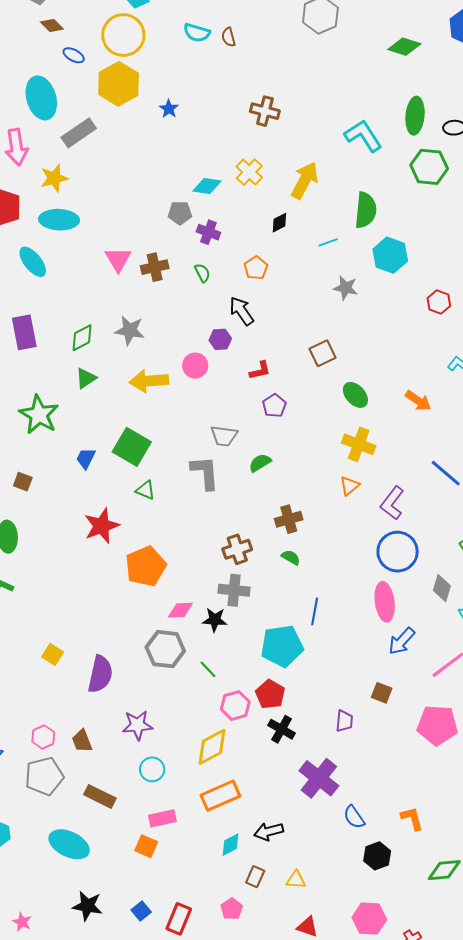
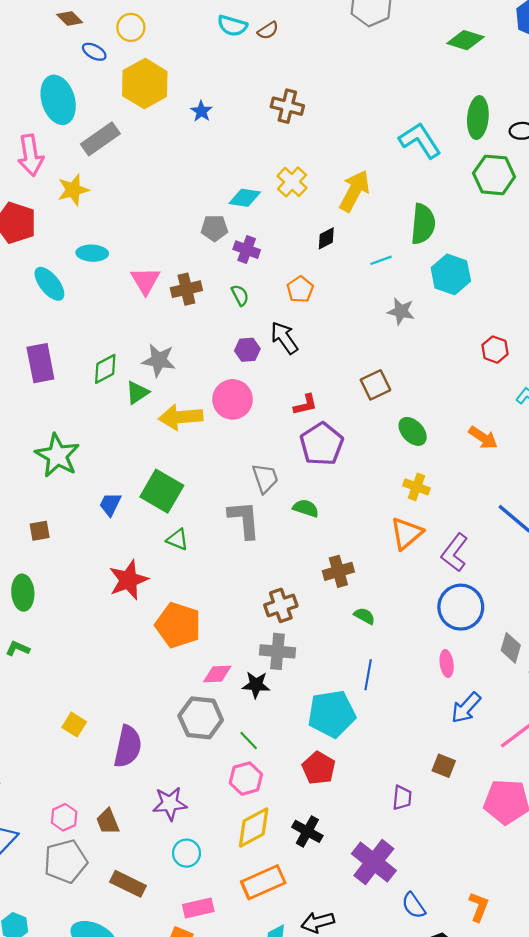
yellow circle: (123, 35) -> (131, 27), moved, size x0.6
brown semicircle: (228, 37) -> (268, 30), turned -108
brown cross: (265, 111) -> (287, 106), moved
cyan ellipse: (59, 220) -> (92, 253), moved, size x0.7
red hexagon: (439, 302) -> (495, 350), moved
purple hexagon: (220, 339) -> (247, 350), moved
pink circle: (195, 366) -> (233, 399), size x1.4
green triangle: (86, 378) -> (137, 393), moved
purple pentagon: (274, 406) -> (322, 444), size x1.6
gray trapezoid: (224, 436) -> (265, 478), turned -116
yellow cross: (359, 444) -> (417, 487), size x0.7
green semicircle: (260, 463) -> (306, 508), turned 50
brown square: (23, 482) -> (40, 531), turned -30
orange triangle: (349, 486) -> (406, 533), size x1.5
green semicircle: (291, 557) -> (364, 616), moved
orange pentagon: (146, 566) -> (178, 625), turned -30
pink ellipse: (385, 602) -> (447, 664), size x0.6
pink hexagon: (235, 706) -> (246, 779), moved
black cross: (282, 729) -> (307, 831), moved
orange L-shape: (412, 819) -> (479, 907), turned 36

